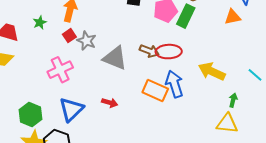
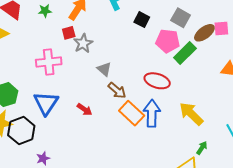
brown arrow: (149, 51) -> (117, 90), moved
gray triangle: (115, 58) -> (104, 69), size x0.6
blue triangle: (71, 109) -> (46, 103), turned -32

